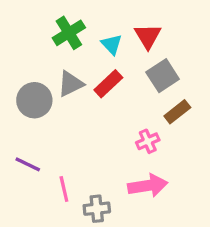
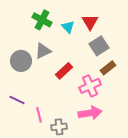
green cross: (69, 33) -> (42, 20), turned -30
red rectangle: (108, 84) -> (64, 71), moved
pink cross: (148, 141) -> (90, 86), size x1.5

